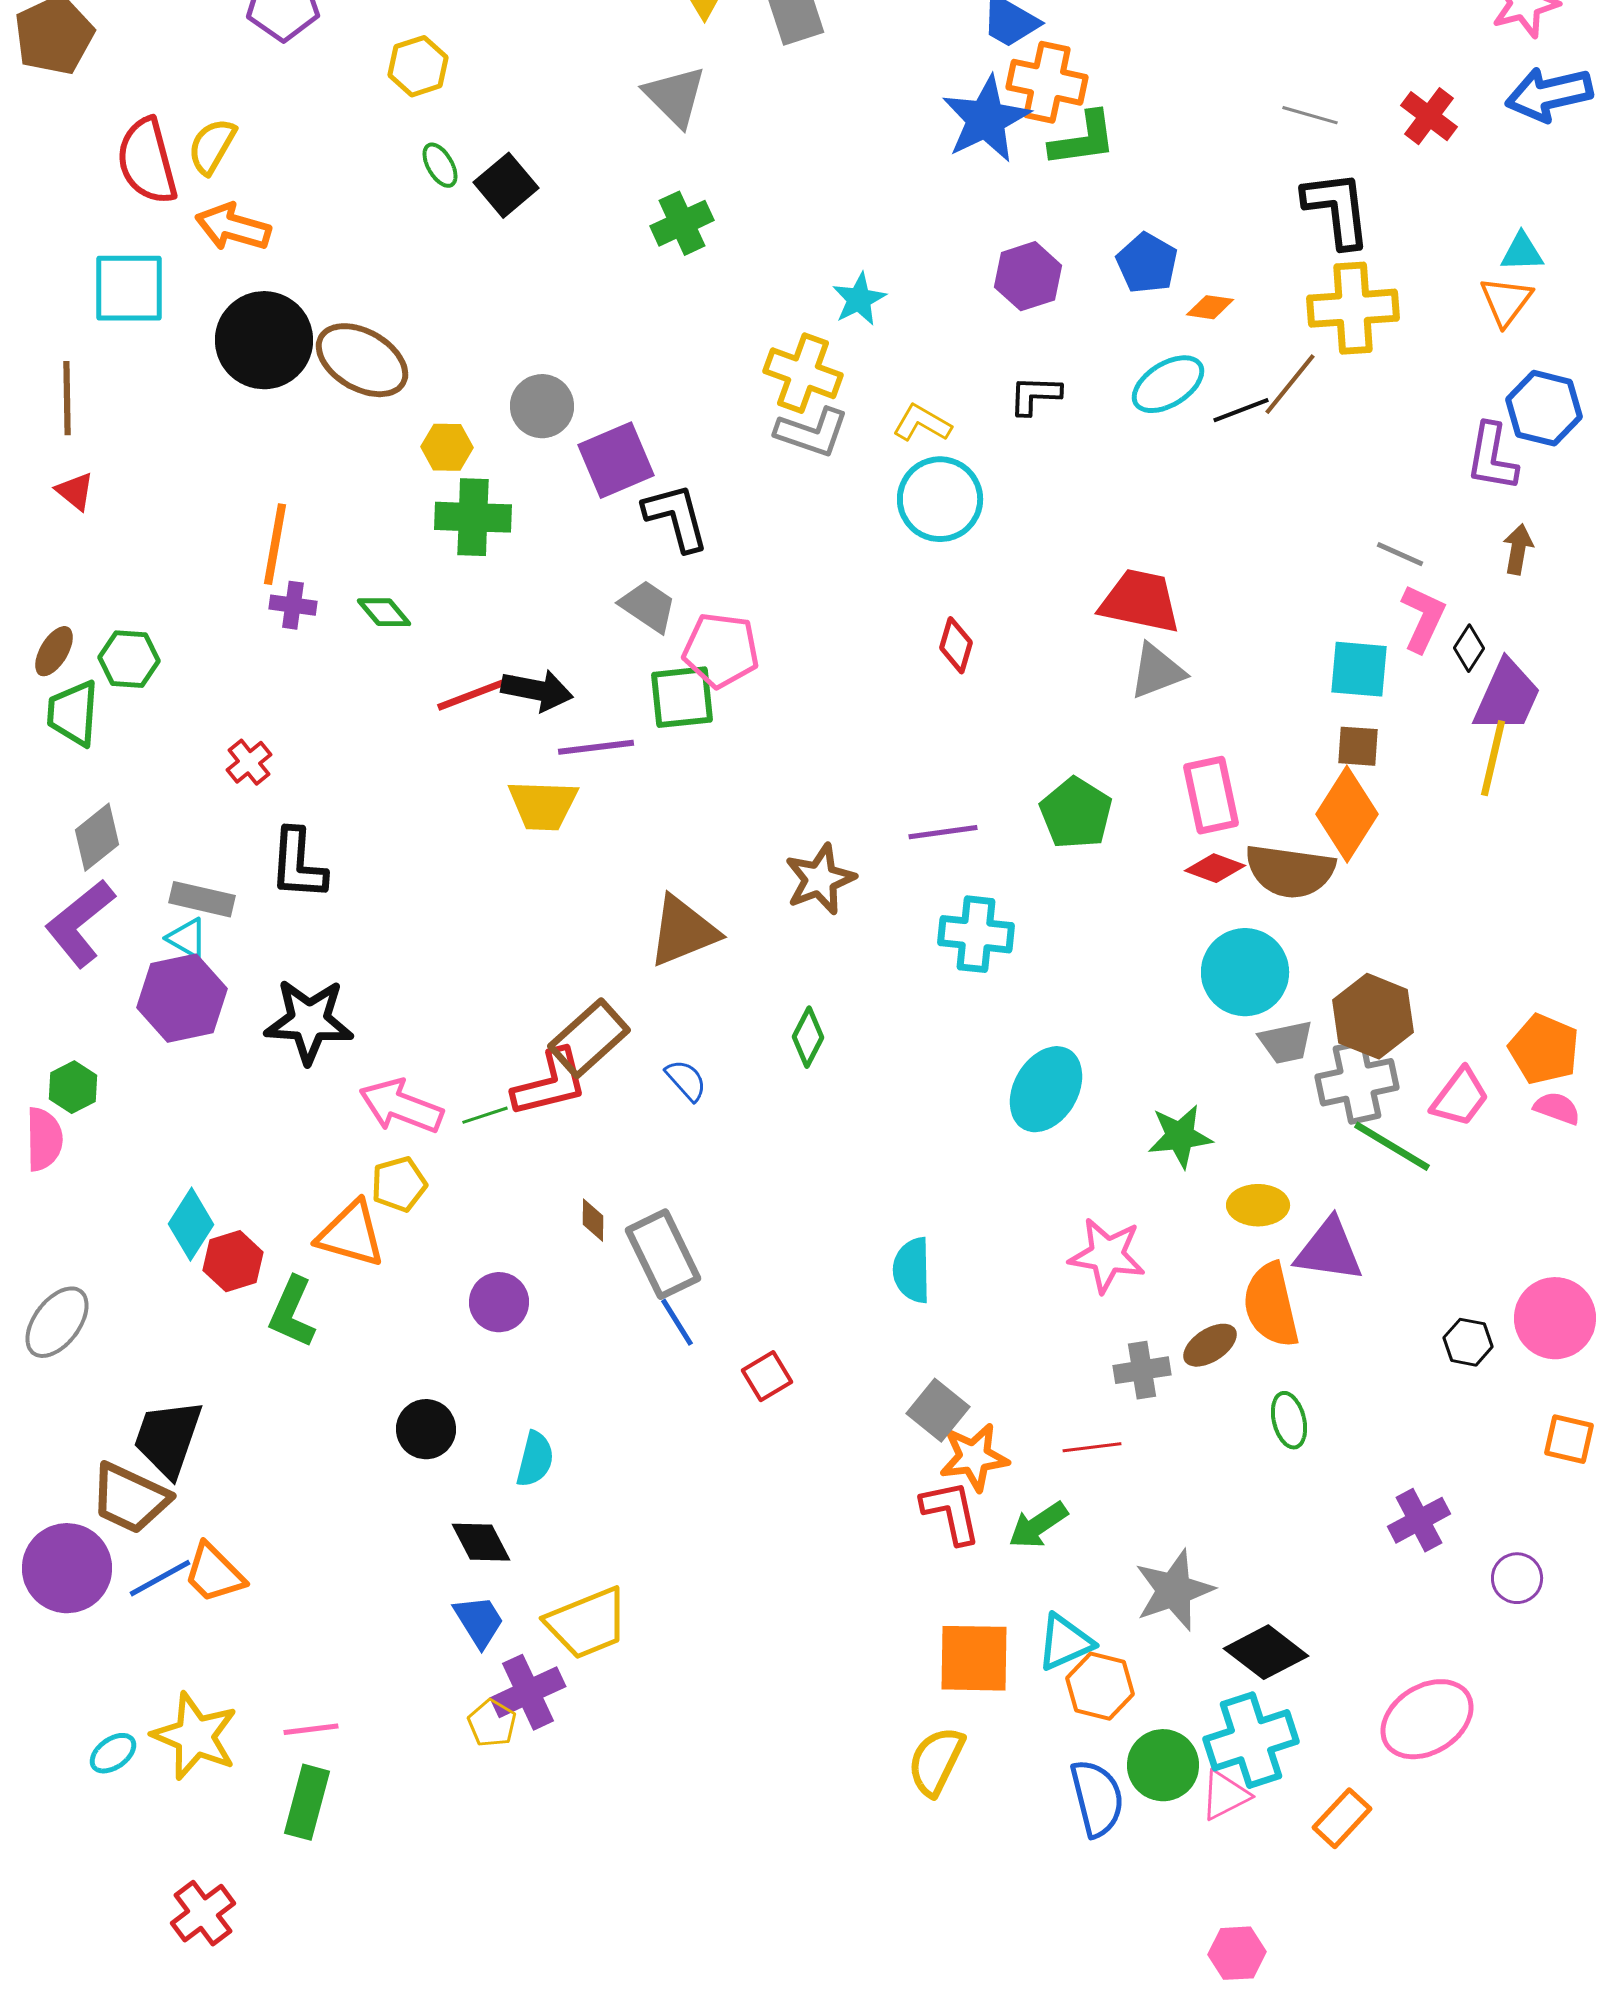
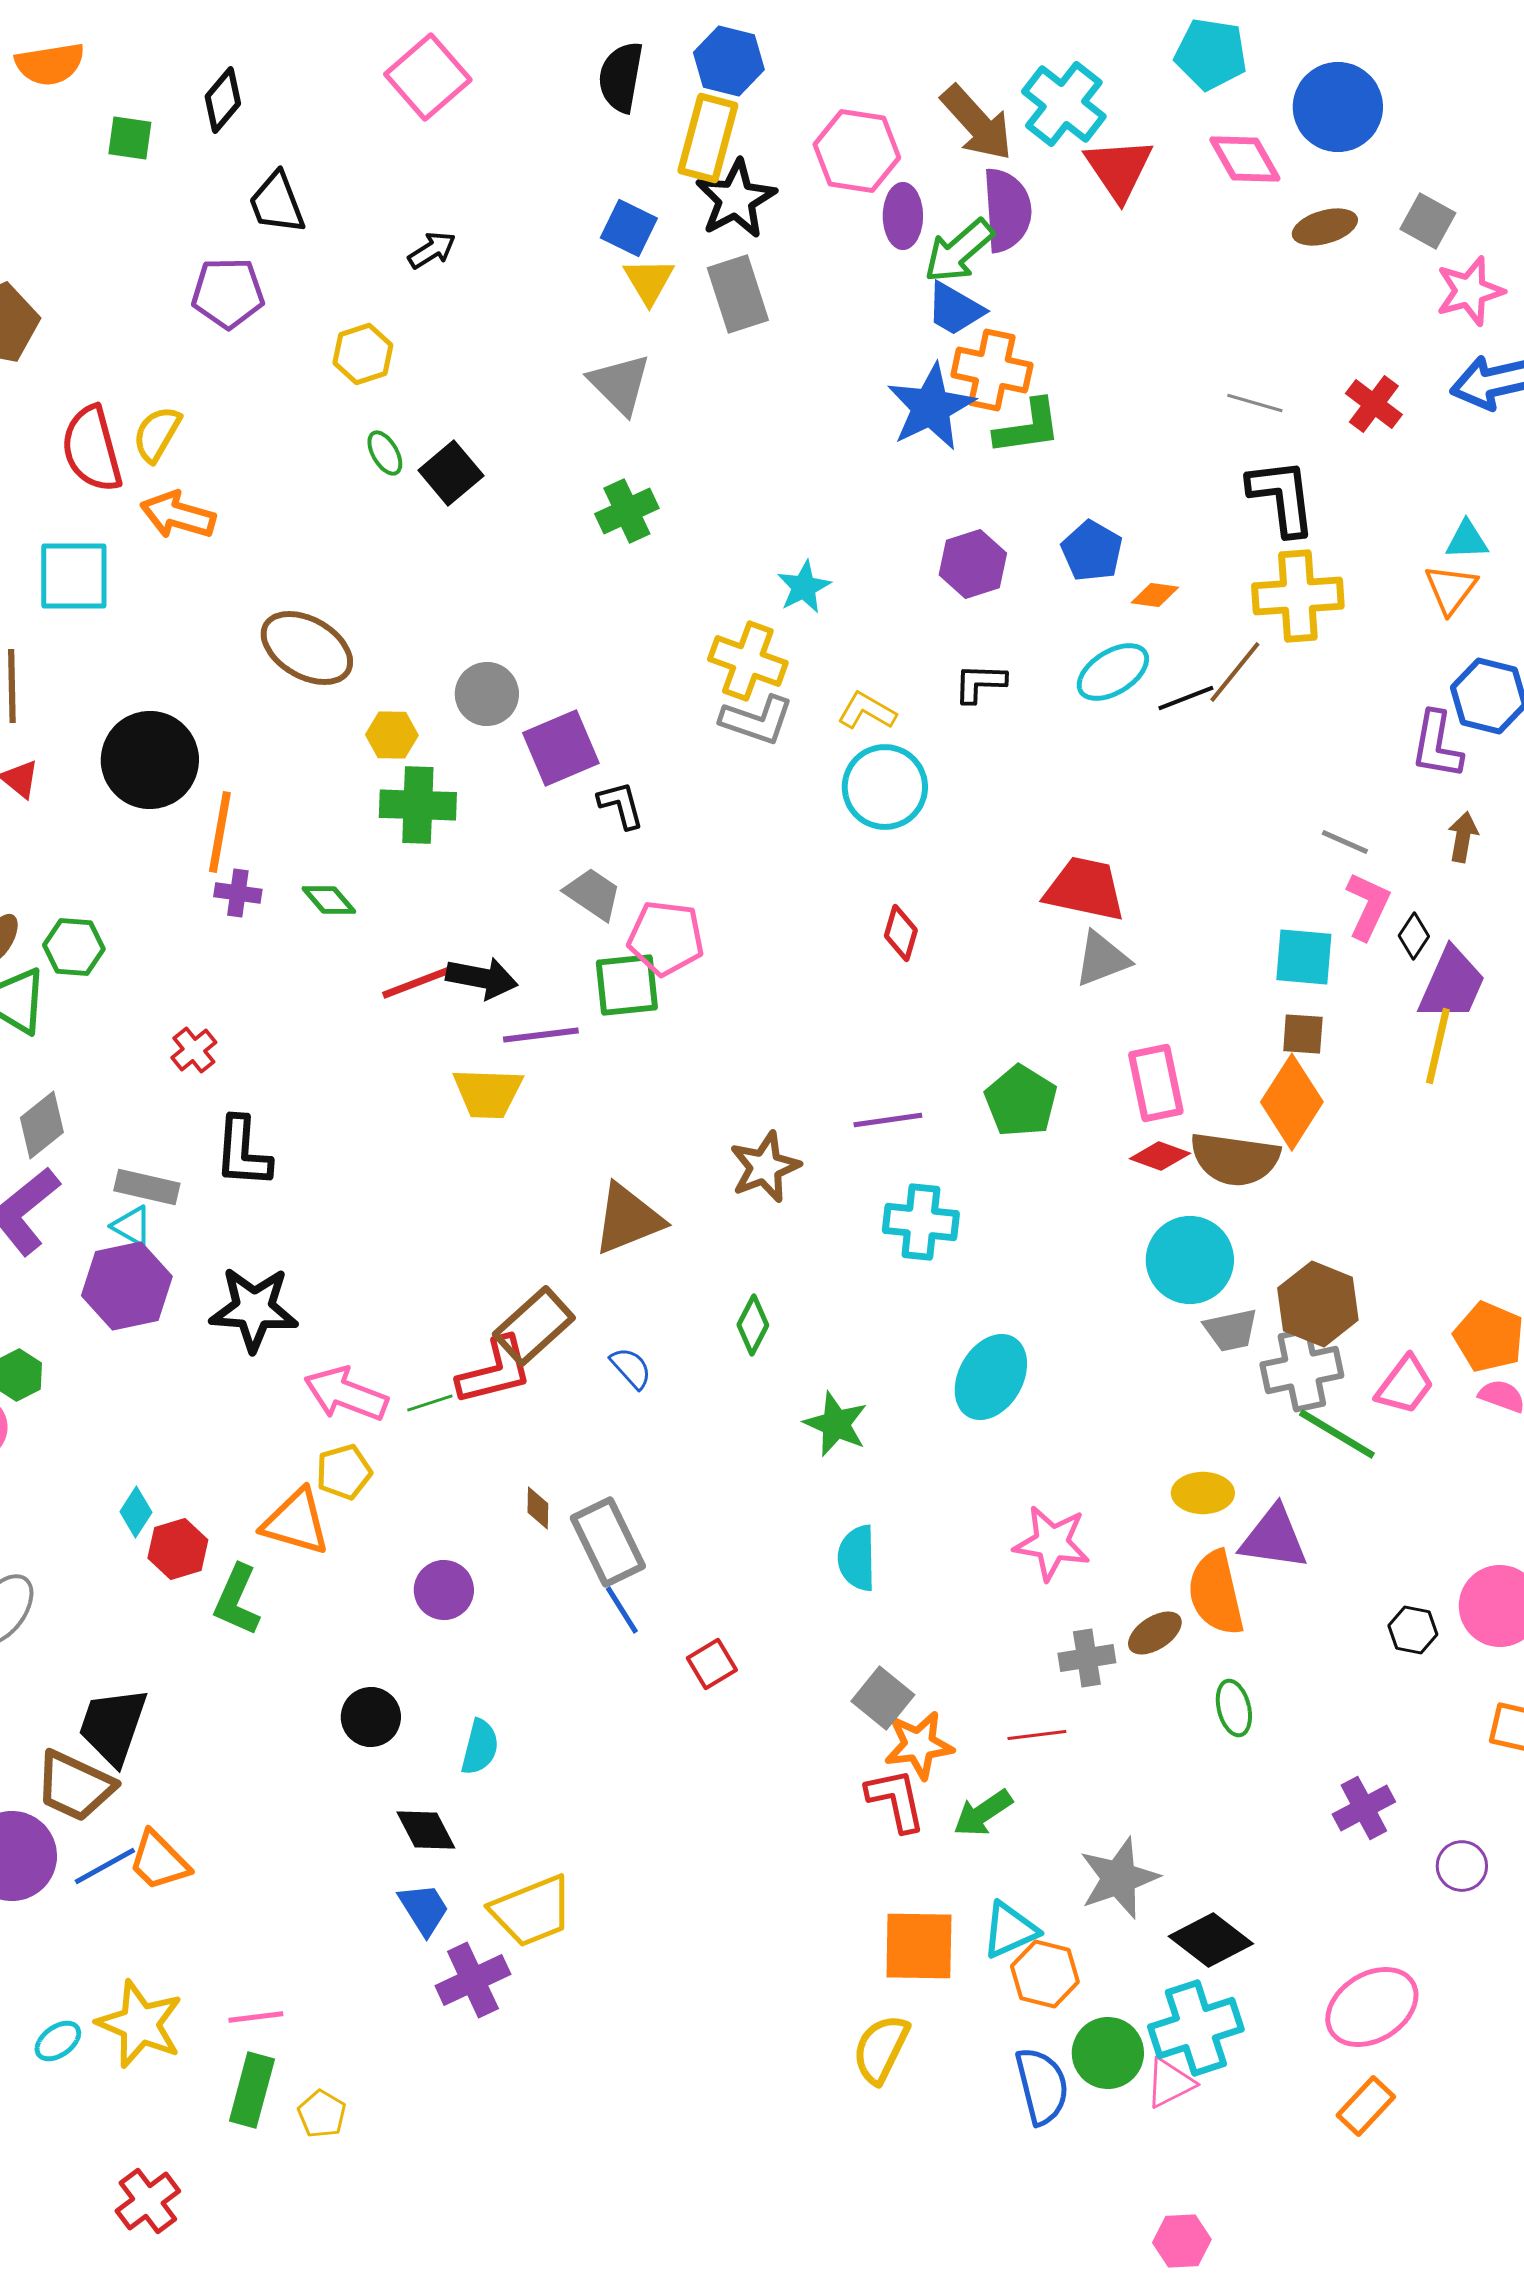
black circle: (264, 340) -> (150, 760), moved
black L-shape: (676, 517) -> (621, 805), size x0.7
green star: (1180, 1136) -> (836, 1424), moved, turned 30
cyan diamond: (191, 1224) -> (136, 1512), size x0.7
yellow pentagon: (492, 1723) -> (322, 2114), moved
orange rectangle: (1342, 1818) -> (1366, 2106), moved

